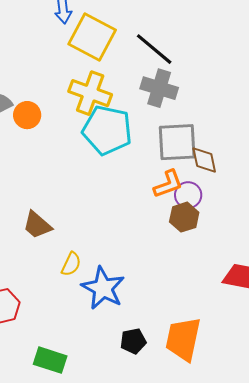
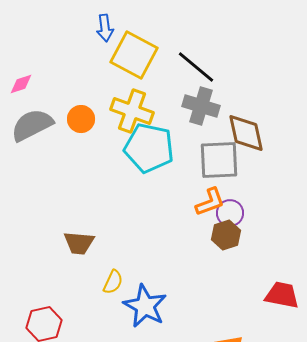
orange circle: (27, 115) -> (81, 119), moved
brown diamond: (204, 160) -> (246, 133), moved, size x1.4
brown trapezoid: (37, 225) -> (79, 243), turned -36

